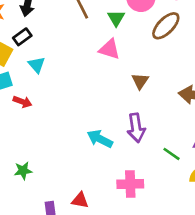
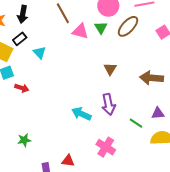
green triangle: (116, 18) -> (101, 28), moved
pink triangle: (109, 49) -> (80, 31), moved
cyan triangle: (37, 65) -> (40, 53), moved
pink cross: (130, 184) -> (106, 147), turned 36

